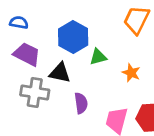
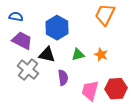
green triangle: (98, 57) -> (78, 55), moved
gray cross: (35, 93) -> (28, 70), turned 30

